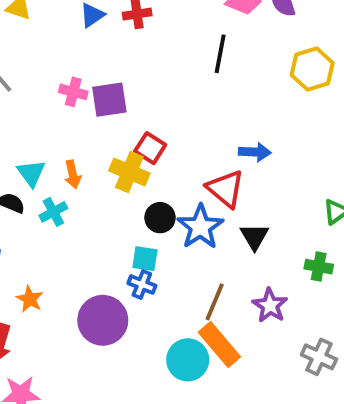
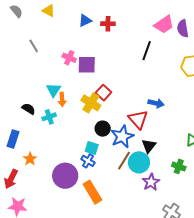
cyan triangle: (31, 173) -> (54, 90), moved
brown line: (215, 302) -> (124, 161), moved
orange rectangle: (219, 345) -> (92, 192), moved
cyan circle: (188, 360) -> (139, 162), moved

